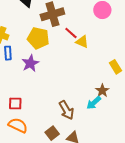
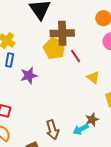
yellow pentagon: (38, 38) -> (54, 48), moved
yellow triangle: (82, 42) -> (93, 77), moved

